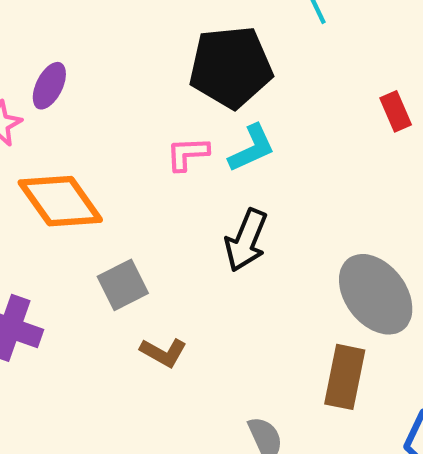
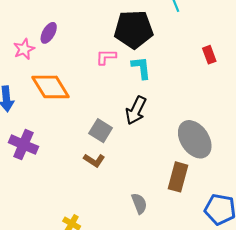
cyan L-shape: (252, 148) -> (141, 68), turned -75
pink L-shape: (187, 154) -> (106, 57), moved
gray square: (123, 285) -> (101, 131), moved, turned -35

